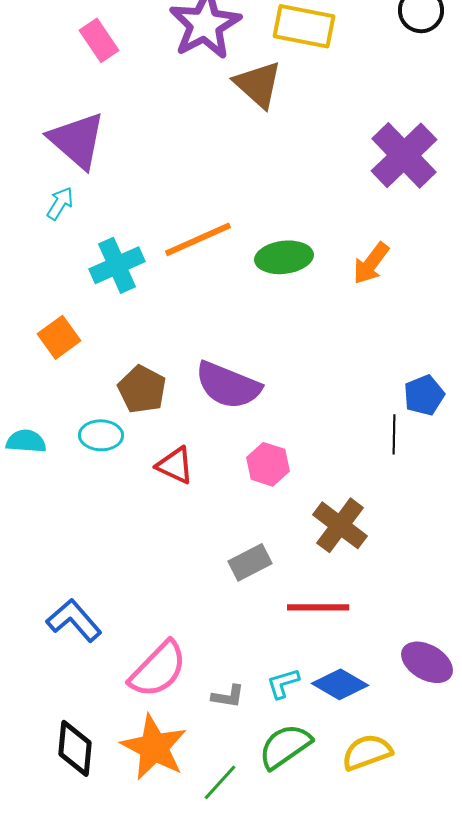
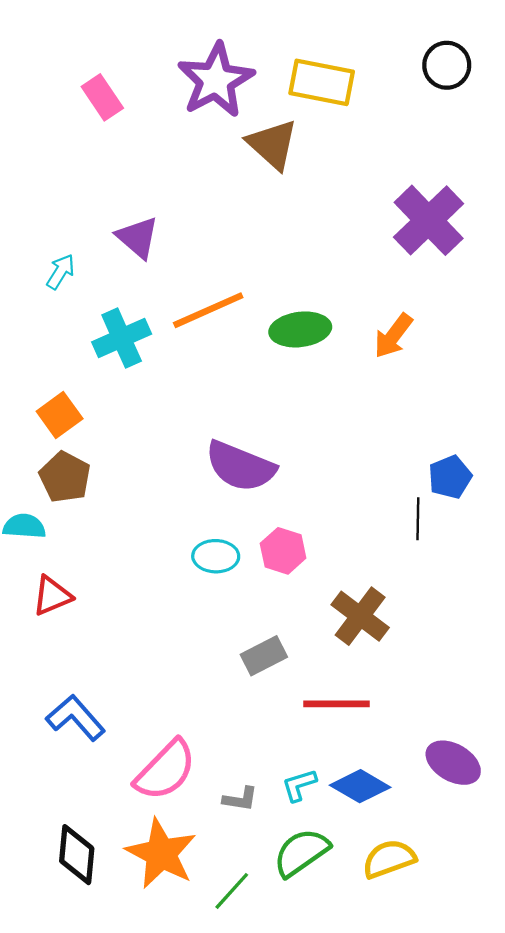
purple triangle: (77, 140) -> (138, 237), moved, size x0.7
brown pentagon: (142, 389) -> (65, 477), moved
cyan ellipse: (101, 435) -> (216, 556), moved
red triangle: (175, 465) -> (52, 596), moved, turned -48

